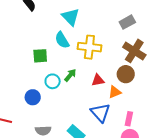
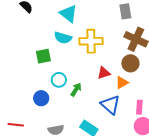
gray rectangle: (127, 22) -> (125, 11), turned -63
cyan semicircle: (62, 40) -> (63, 38), turned -36
green arrow: (70, 75) -> (76, 89), moved

